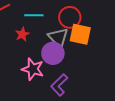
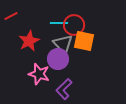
cyan line: (34, 15) -> (59, 23), moved
red star: (22, 34) -> (29, 41), size x1.5

